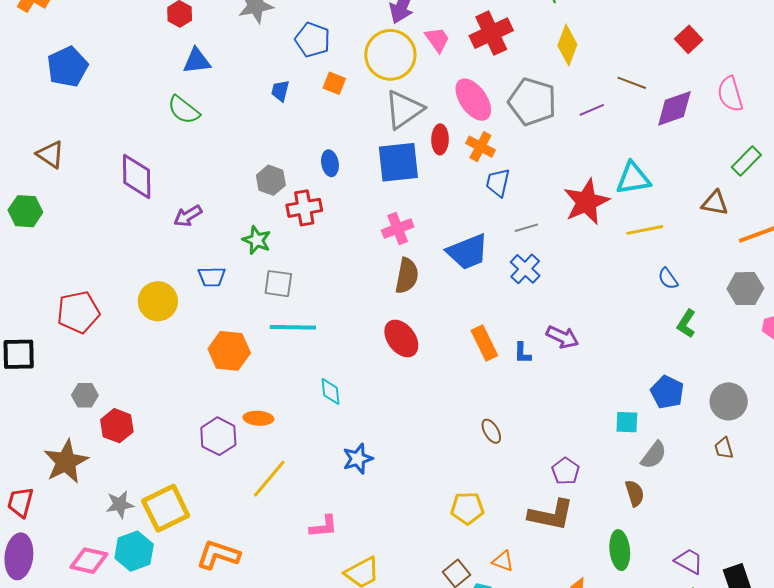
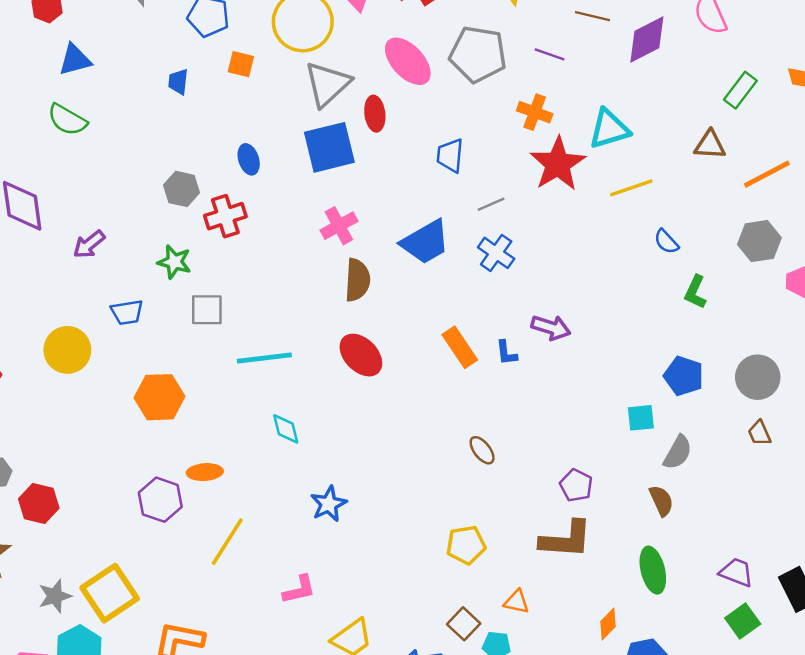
purple line: (592, 110) -> (550, 54), turned 50
orange cross: (480, 147) -> (535, 112), moved
cyan line: (293, 327) -> (264, 358), moved

